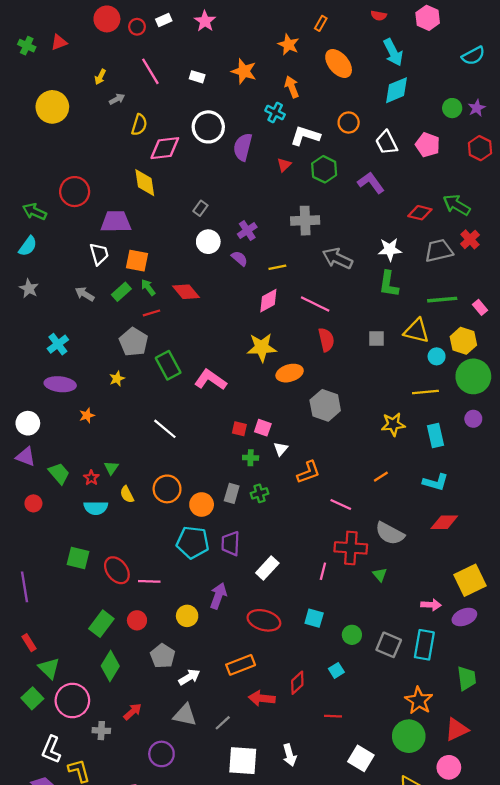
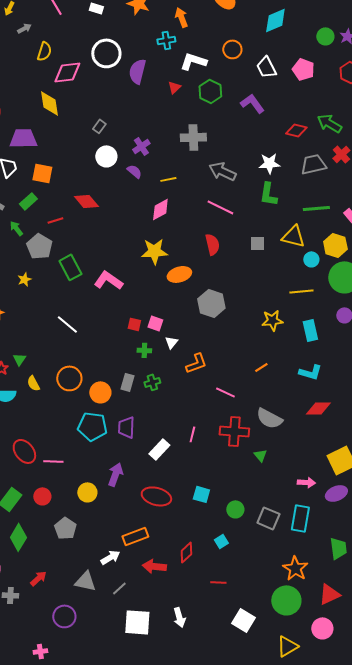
cyan cross: (275, 112) -> (166, 40), turned -36
green arrow: (148, 287) -> (16, 228), moved
pink line: (315, 304) -> (220, 207), moved
pink line: (323, 571) -> (192, 434), moved
white arrow: (189, 677) -> (110, 557), moved

